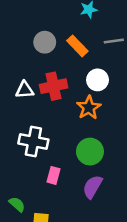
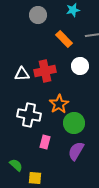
gray circle: (45, 42) -> (38, 15), moved
orange star: (89, 108) -> (59, 104), moved

